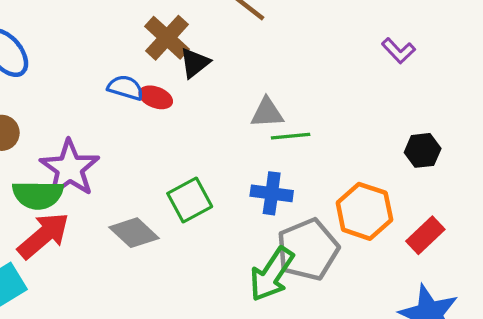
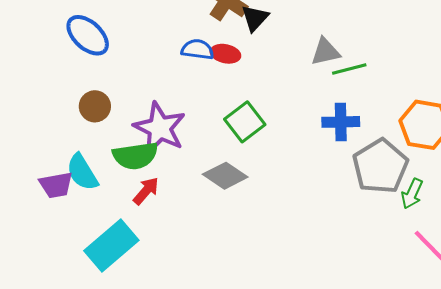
green square: (190, 200) -> (245, 122), moved
red arrow: (43, 236) -> (146, 191), size x0.6
green arrow: (272, 274) -> (412, 194), moved, size x0.6

